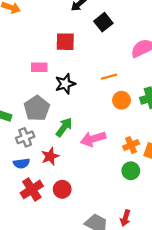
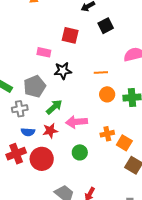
red star: (50, 156) -> (50, 131), moved
blue semicircle: (21, 163) -> (28, 132), moved
green circle: (131, 171) -> (80, 152), moved
red circle: (62, 189) -> (42, 159), size x1.5

